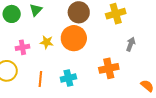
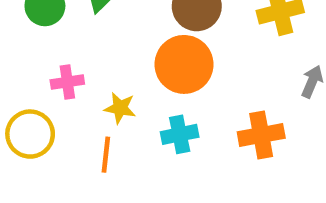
yellow star: (47, 42) -> (120, 108), moved
cyan cross: (68, 78) -> (180, 134), moved

